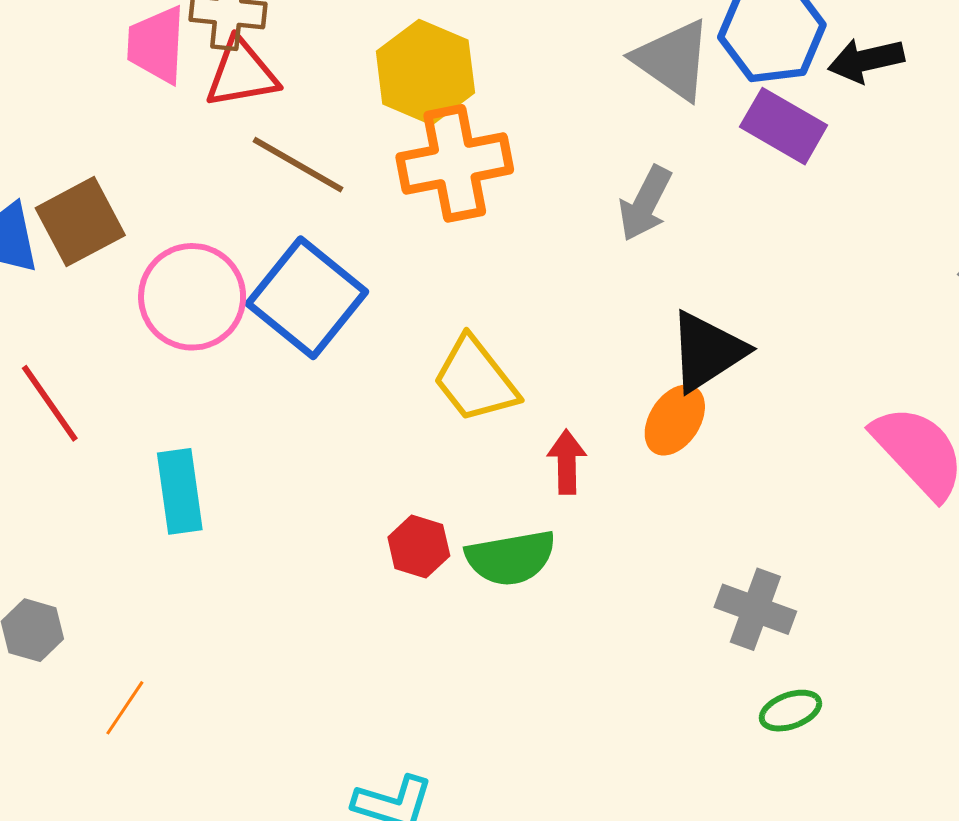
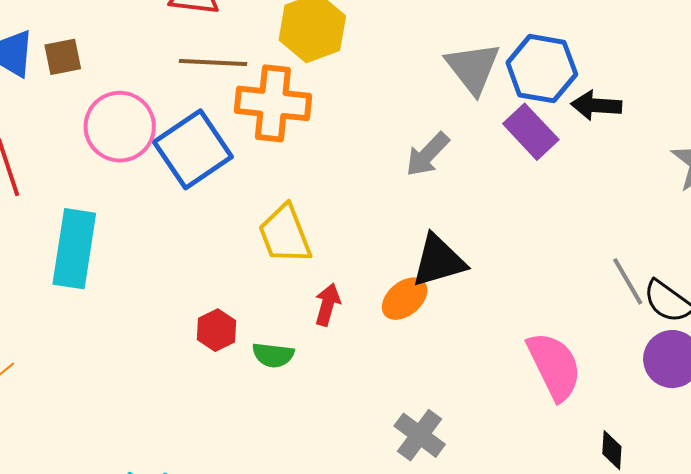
orange cross: (455, 163) -> (273, 103), moved
brown line: (298, 165) -> (213, 63), turned -44
brown square: (80, 222) -> (63, 57), size x0.7
cyan rectangle: (180, 491) -> (74, 249), size x1.4
green semicircle: (511, 558) -> (273, 355), size x0.7

